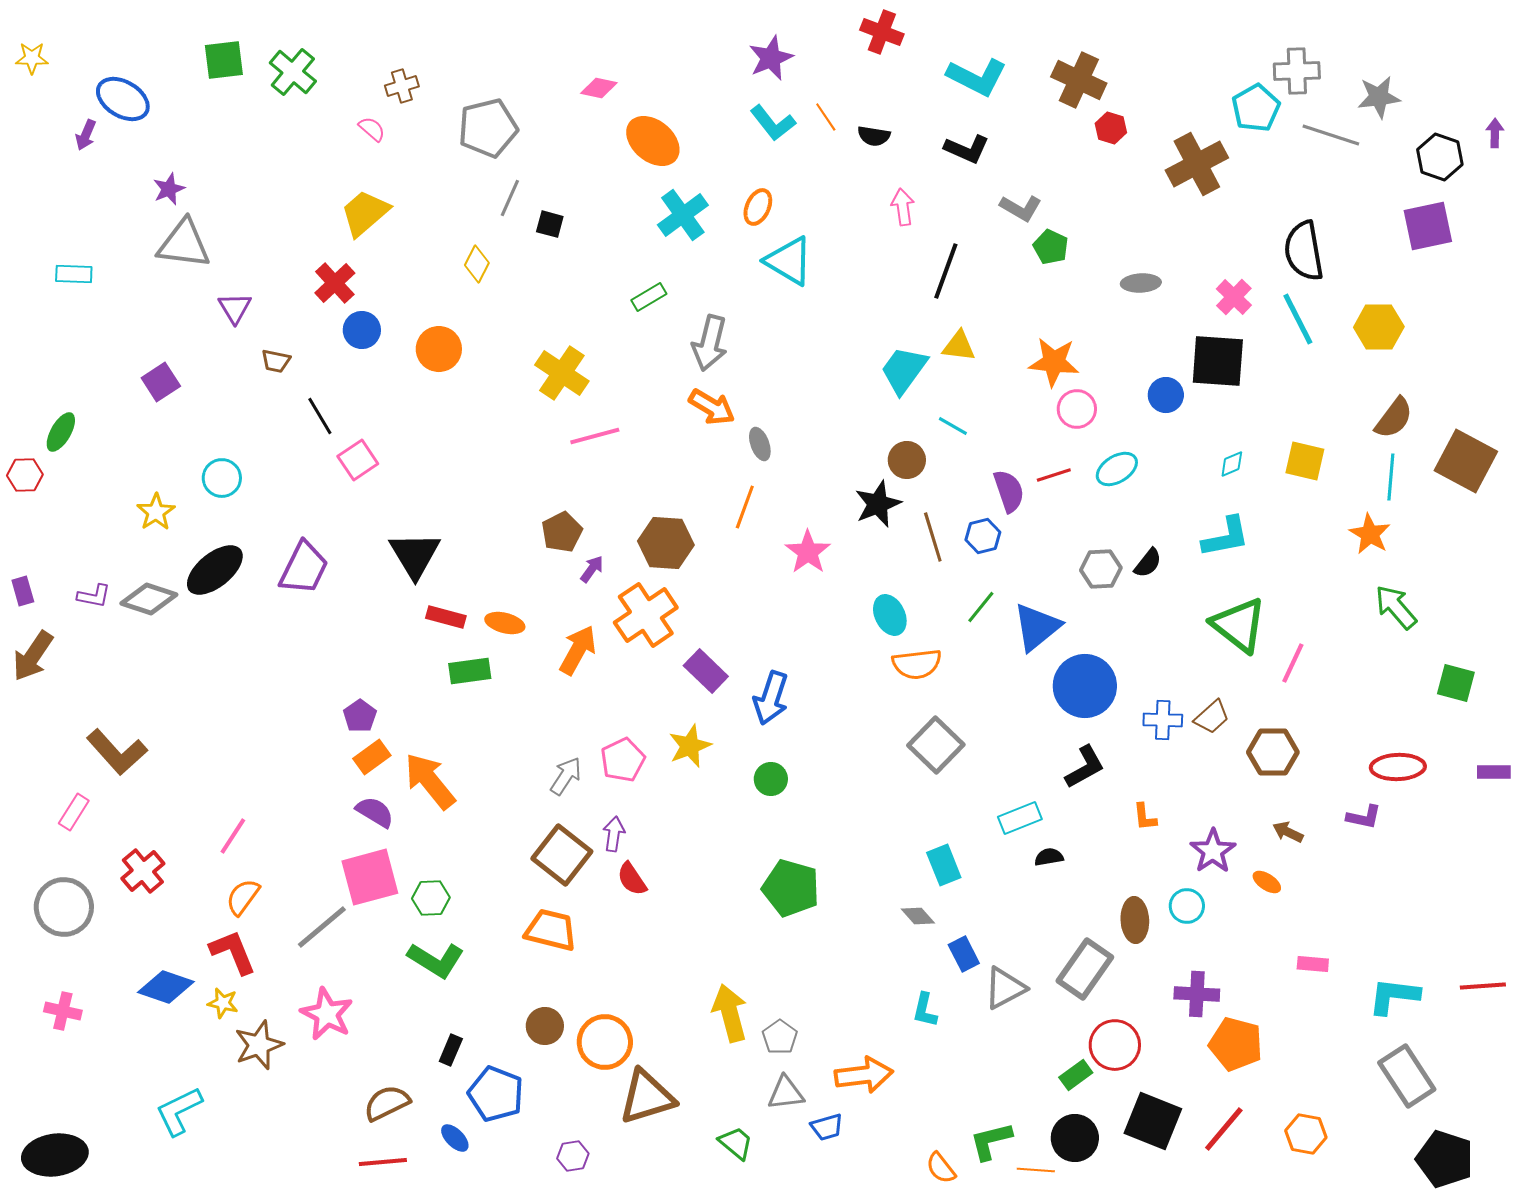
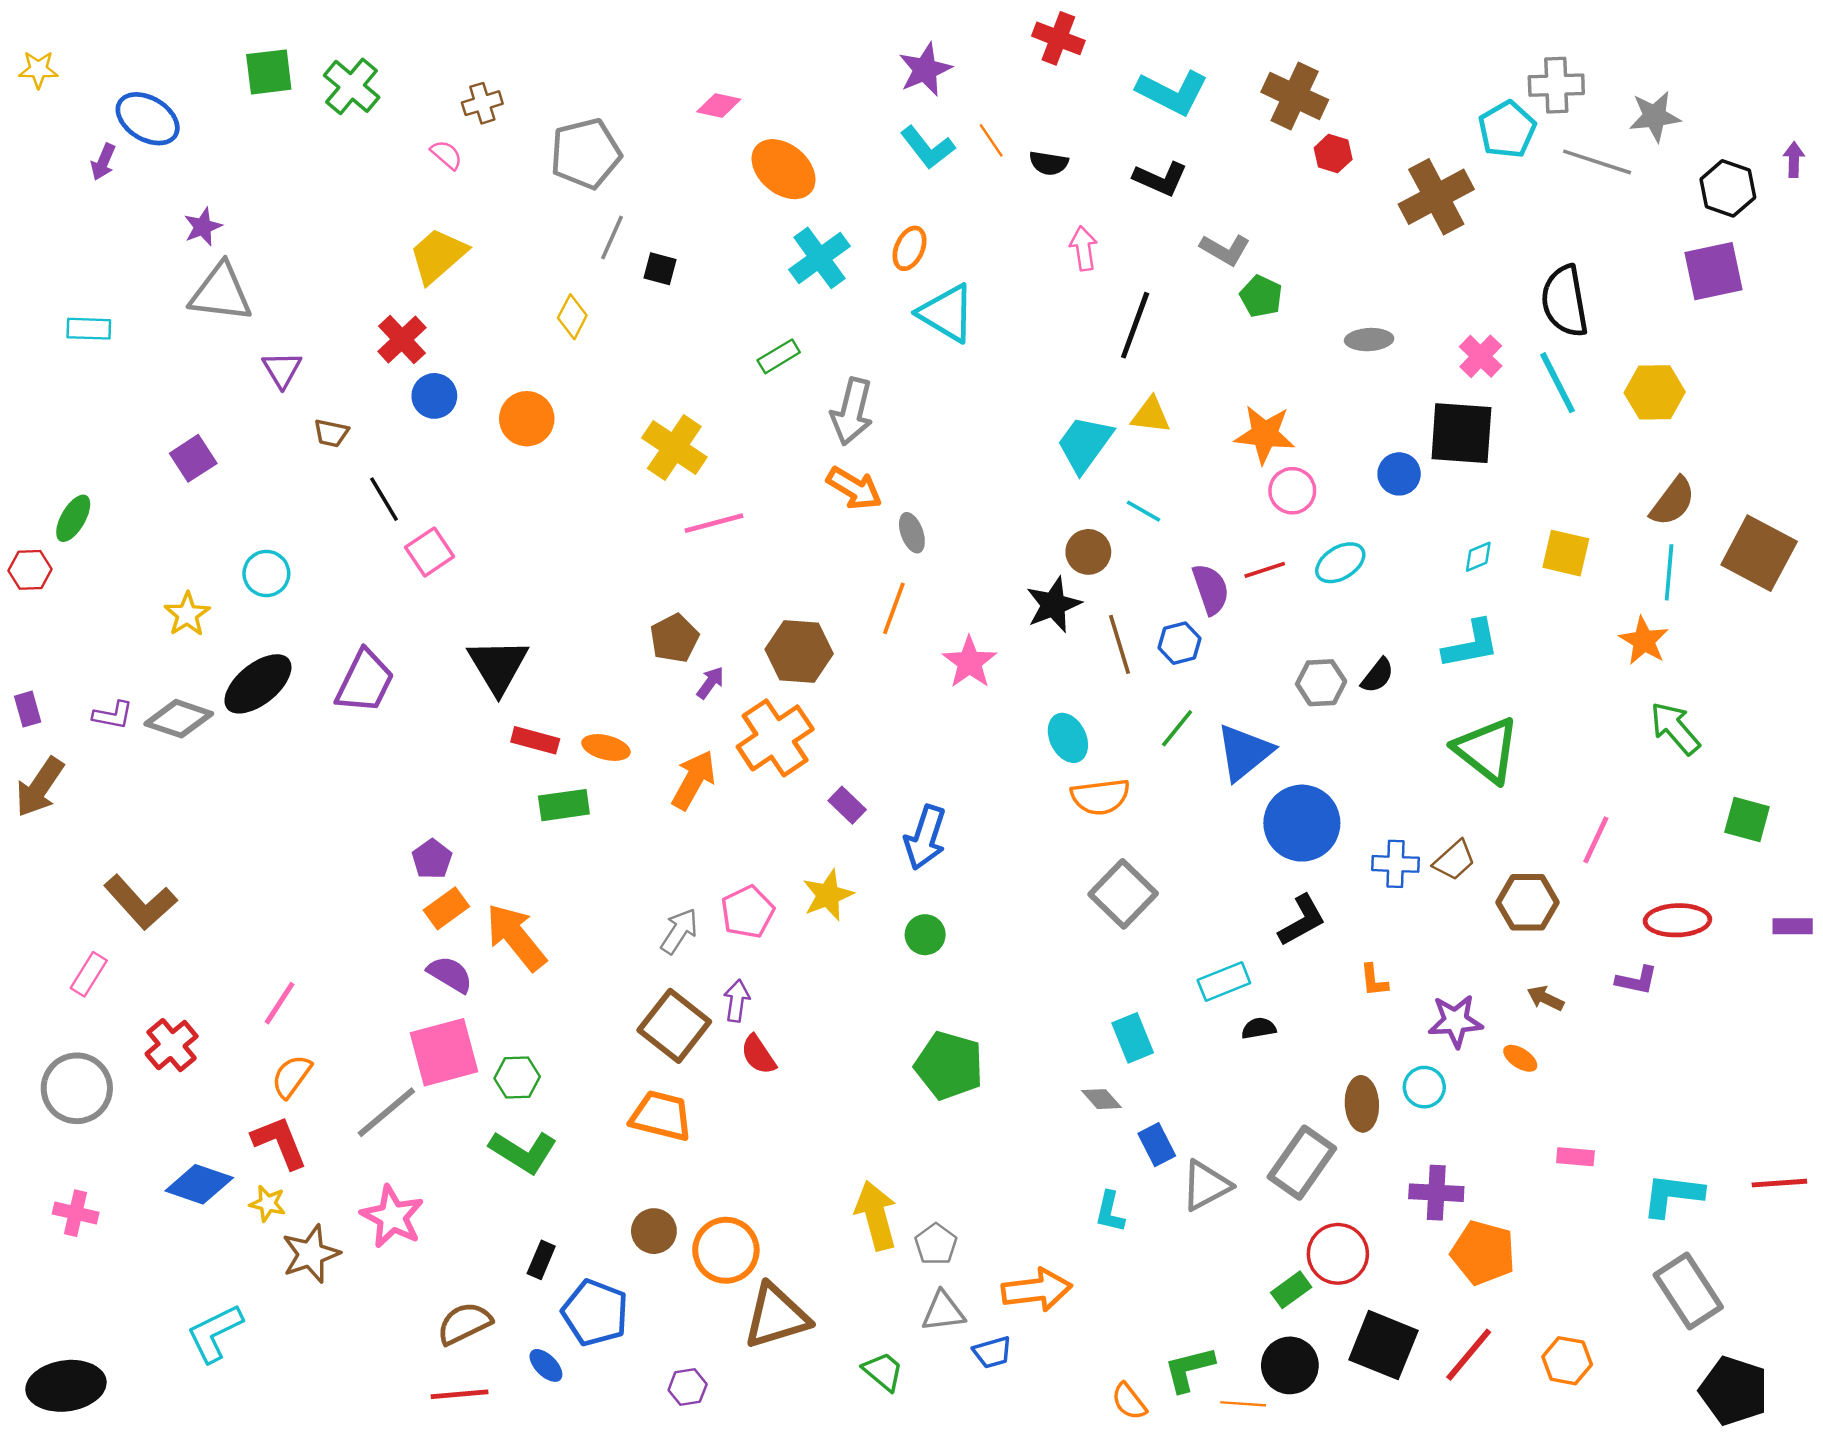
pink line: (1293, 663) -> (1596, 840), moved
purple rectangle: (706, 671) -> (847, 805), size x0.7
purple star: (1213, 851) -> (1455, 1021), turned 30

